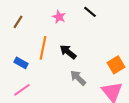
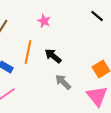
black line: (90, 12) -> (97, 16), moved

